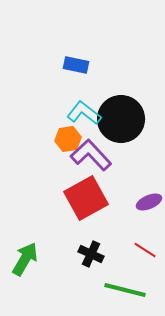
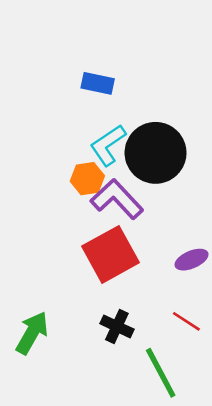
cyan L-shape: (84, 113) -> (108, 145), turned -72
green line: (125, 290) -> (161, 373), turned 48

